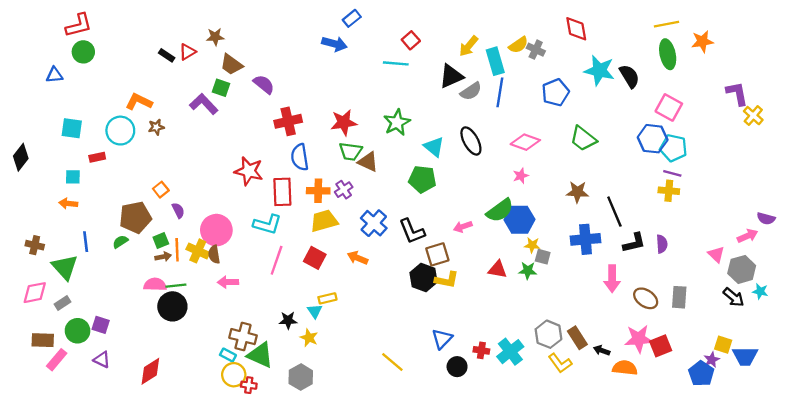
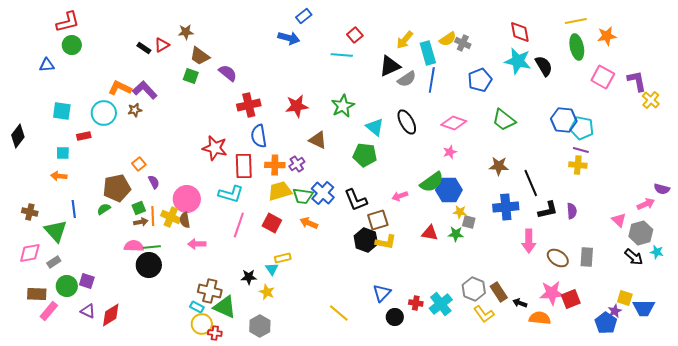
red diamond: (576, 29) -> (520, 32), moved
purple L-shape: (204, 104) -> (145, 90), moved
pink square: (669, 107) -> (603, 77), moved
green trapezoid: (351, 151) -> (303, 196), moved
red diamond: (150, 371) -> (111, 315), moved

